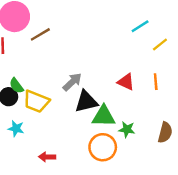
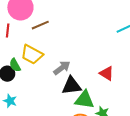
yellow trapezoid: (36, 101) -> (32, 54), moved

